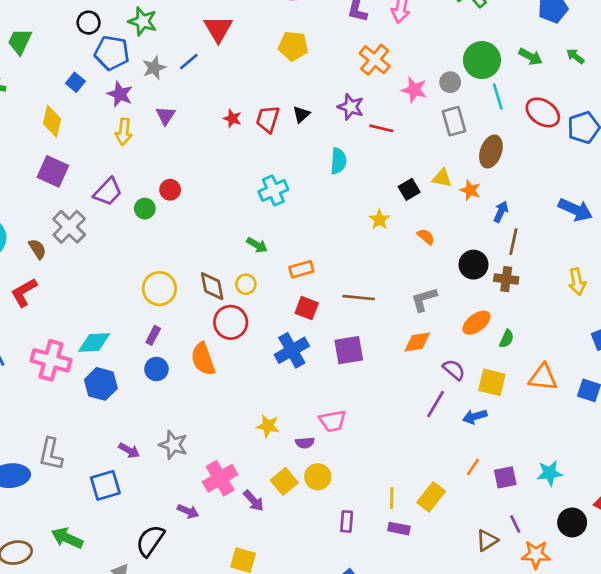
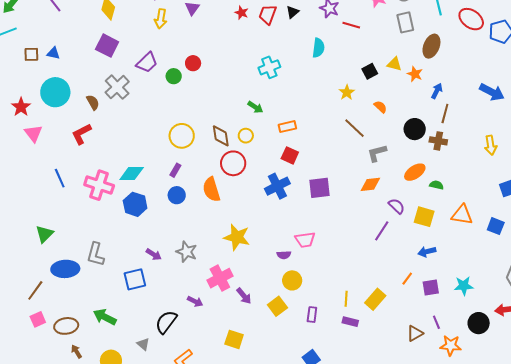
brown line: (359, 298) -> (355, 128), moved, turned 35
green semicircle: (507, 339) -> (437, 185), turned -104
blue arrow: (475, 417) -> (427, 252), moved
yellow star: (268, 426) -> (237, 237), moved, size x1.5
yellow square: (284, 481) -> (277, 306), moved

